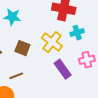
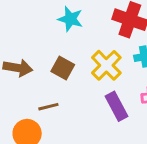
cyan star: (12, 17) -> (70, 19), moved

